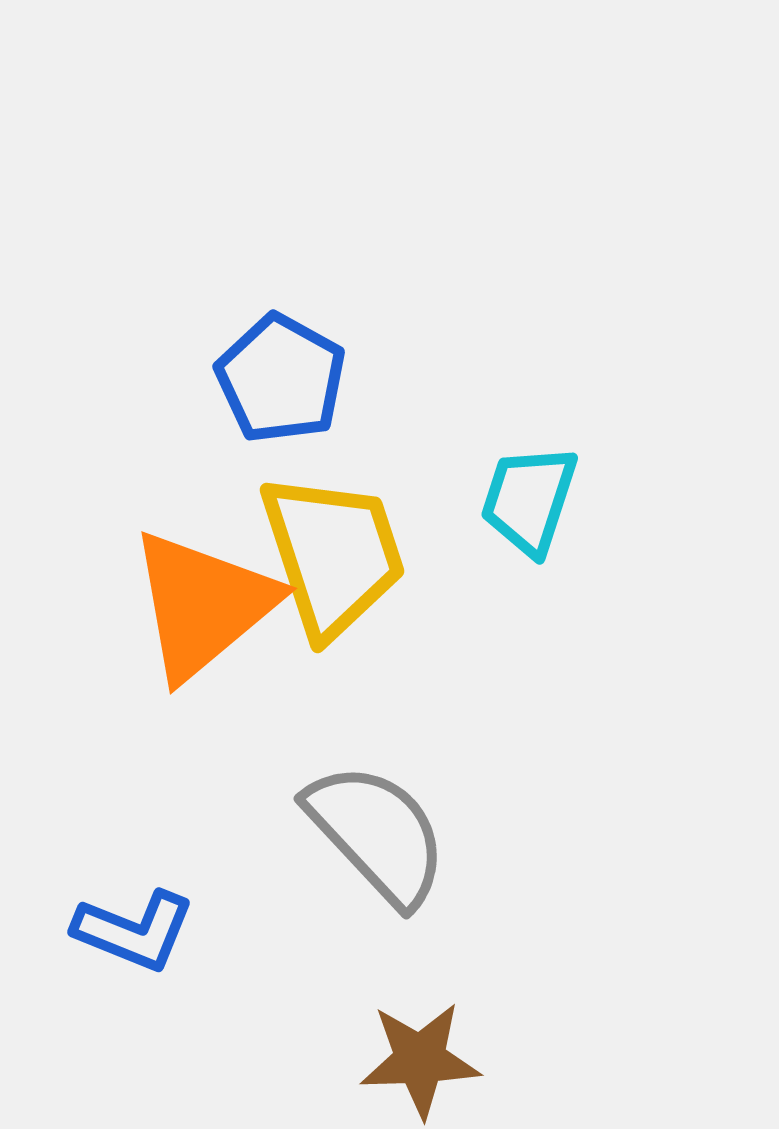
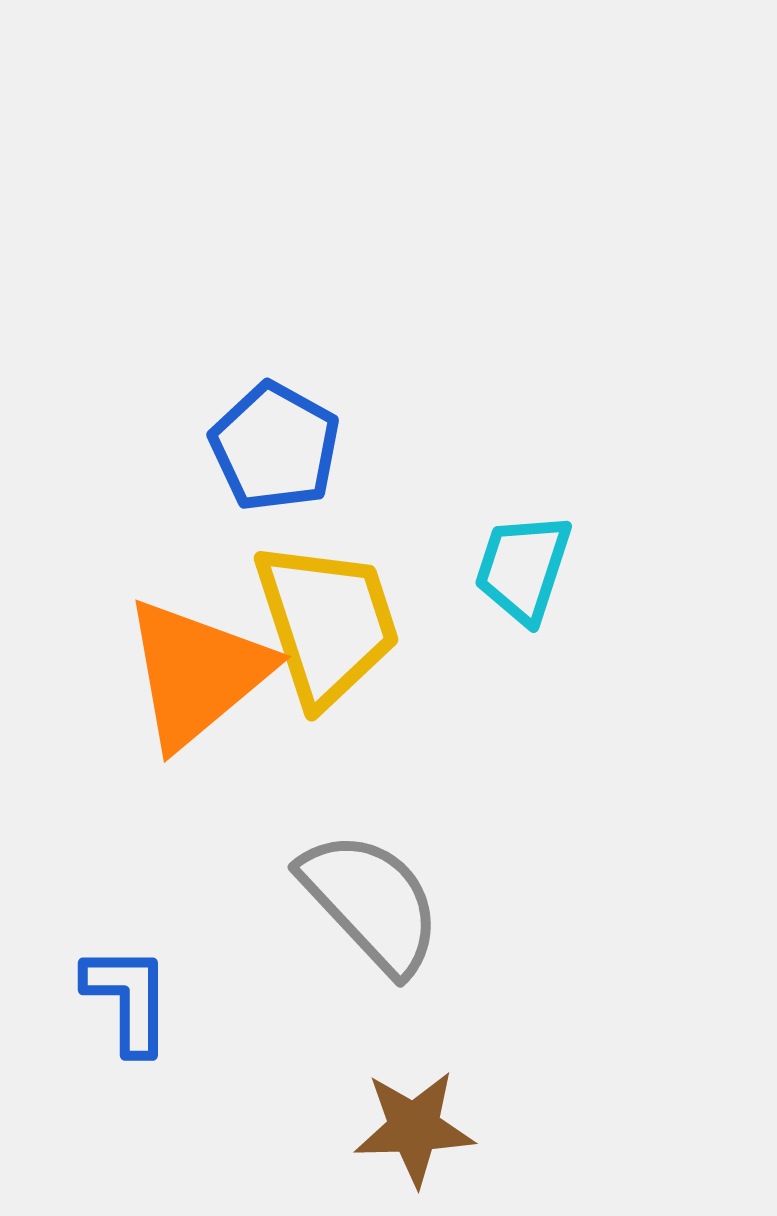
blue L-shape: (134, 931) -> (128, 999), turned -112

